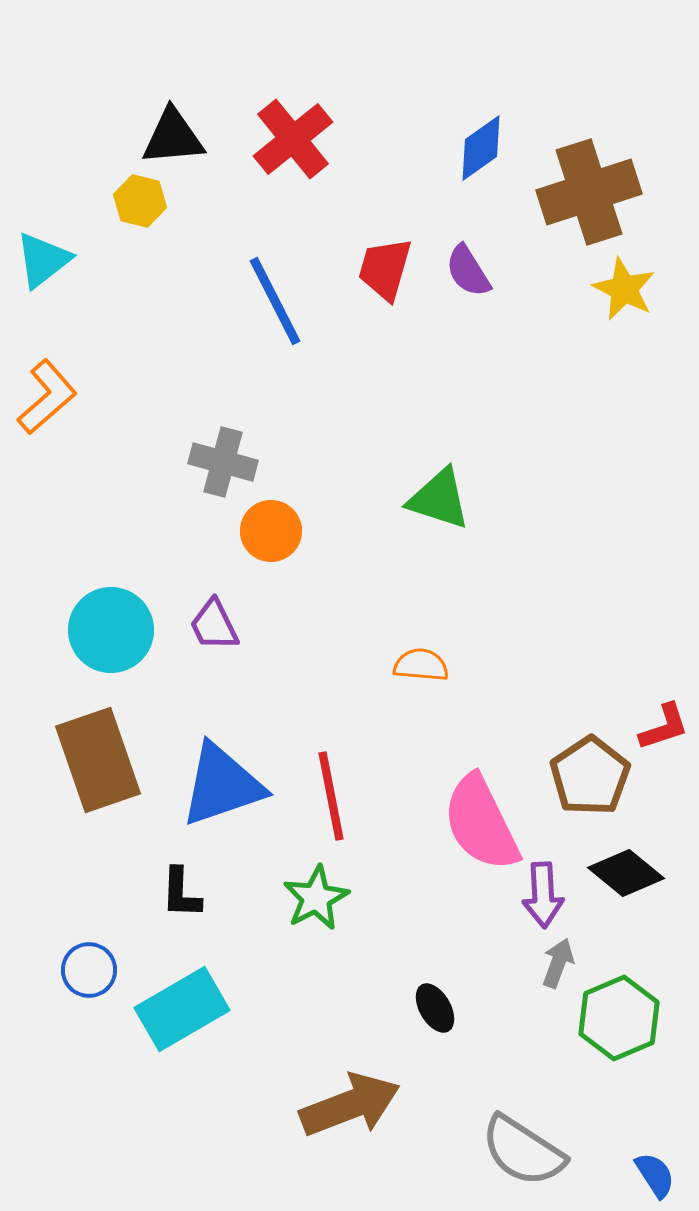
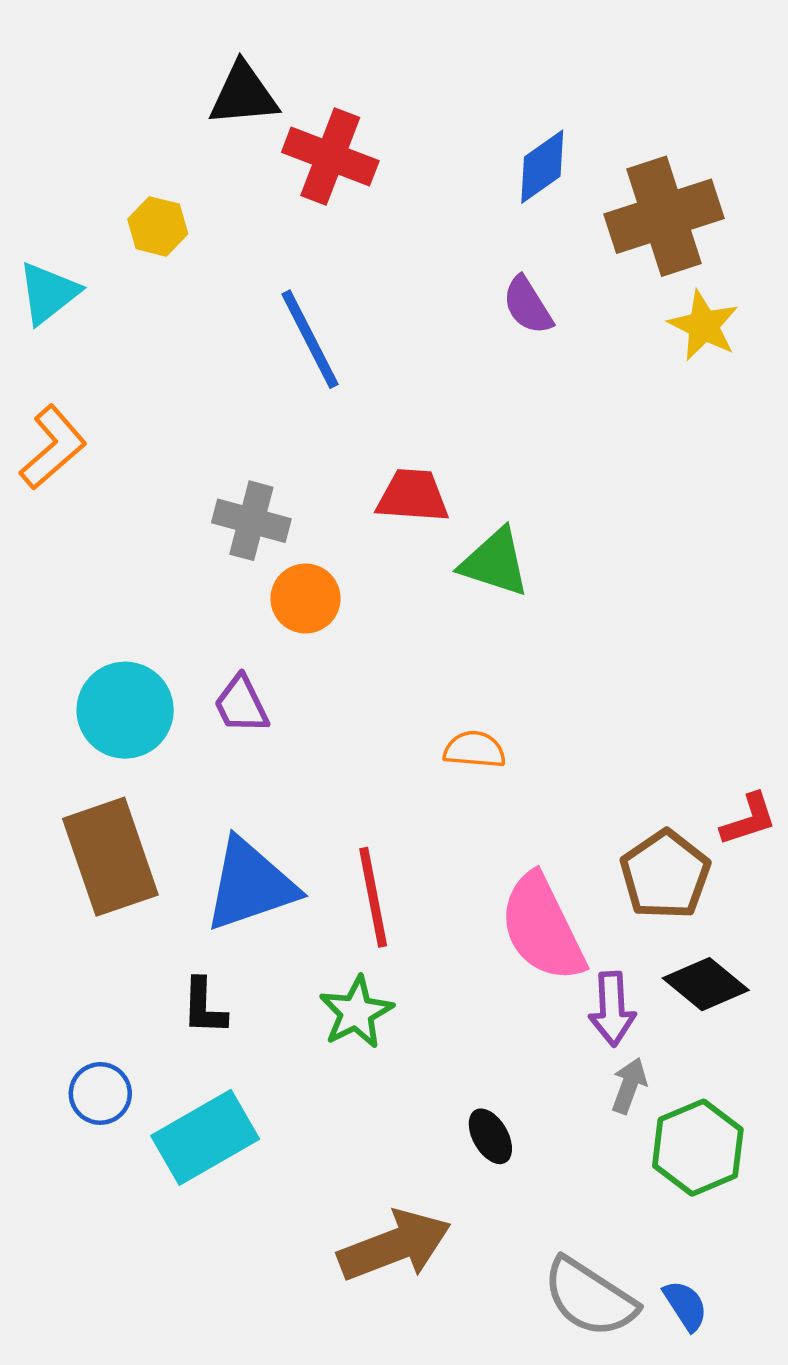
black triangle: (173, 137) -> (243, 95), moved
red cross: (293, 139) -> (330, 157), turned -30
red trapezoid: (385, 269) -> (413, 496), moved, turned 78
blue semicircle: (655, 1175) -> (685, 1305), moved

